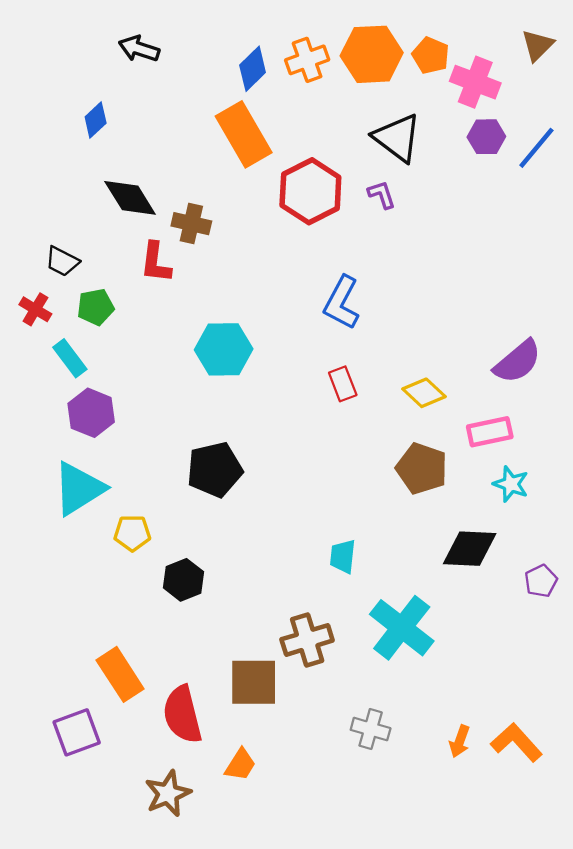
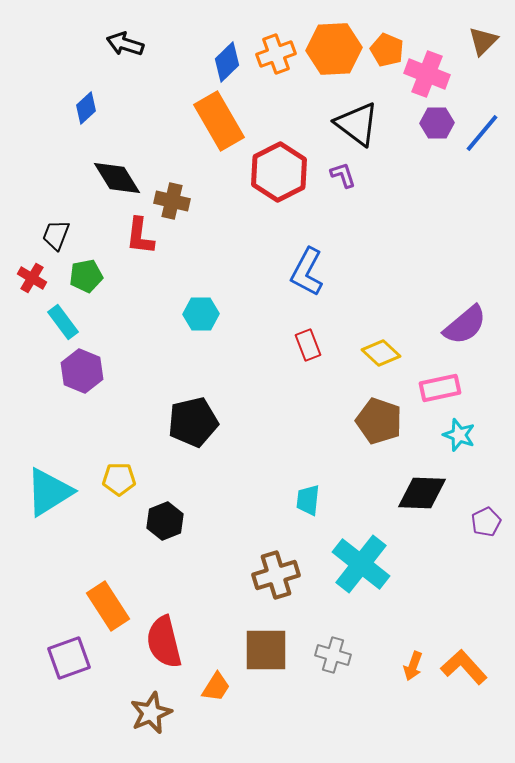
black trapezoid: (62, 261) -> (56, 235), turned 84
cyan hexagon: (224, 349) -> (201, 314), size x0.7
cyan triangle: (79, 489) -> (49, 492), moved
brown square: (254, 682) -> (266, 650), moved

